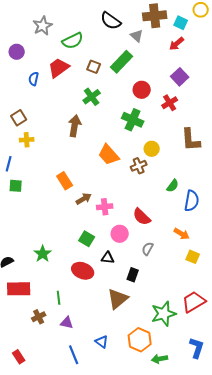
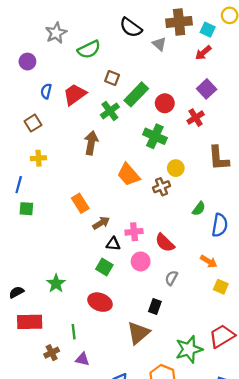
green rectangle: (122, 62) -> (136, 94), moved
red trapezoid: (59, 68) -> (75, 94), moved
brown square: (19, 118) -> (33, 123), moved
pink cross: (105, 207) -> (134, 232), moved
black triangle: (108, 258) -> (113, 244), moved

